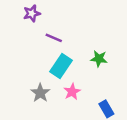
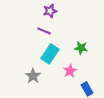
purple star: (32, 13) -> (50, 11), moved
pink star: (72, 92) -> (70, 71), moved

